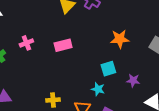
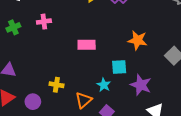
pink rectangle: (63, 45) -> (87, 45), moved
purple star: (133, 81) -> (141, 85), size x1.5

